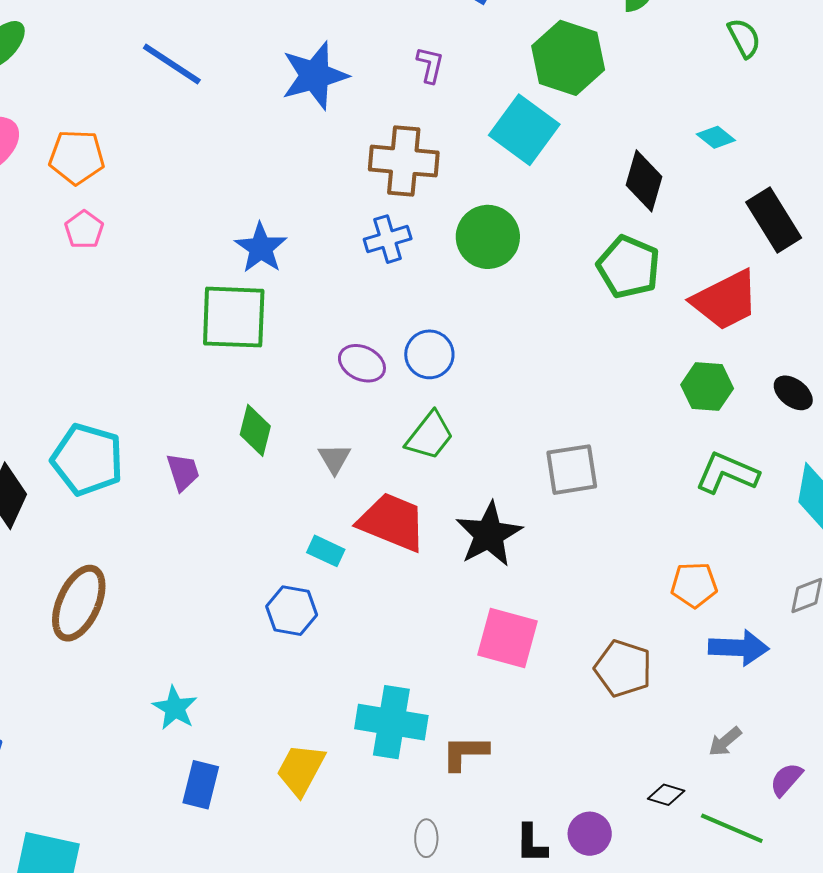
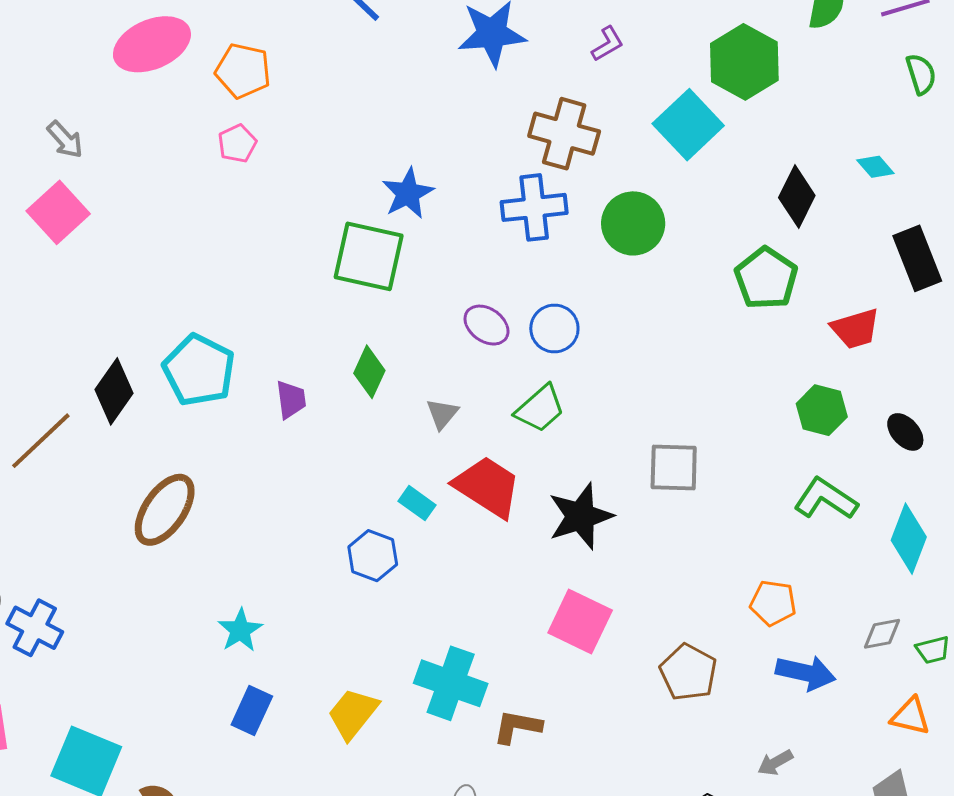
purple L-shape: (430, 65) -> (607, 44), turned 36
blue cross: (388, 239) -> (534, 207), size x1.4
red trapezoid: (725, 300) -> (855, 329), size x0.7

